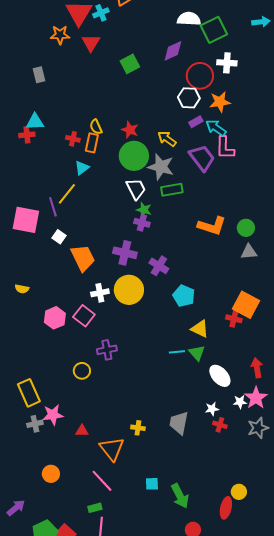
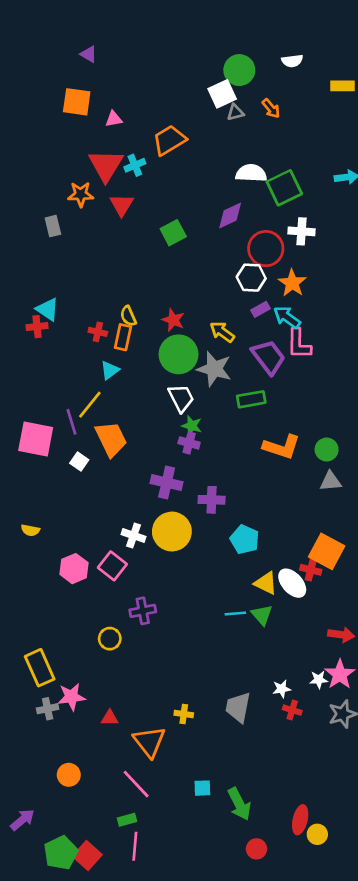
gray rectangle: (39, 75) -> (53, 226), moved
orange star: (220, 102) -> (292, 283), turned -30
cyan triangle: (35, 122) -> (48, 309), turned 36
green rectangle: (172, 190) -> (251, 399), moved
orange trapezoid: (83, 258) -> (111, 439), moved
purple cross: (159, 266) -> (212, 500), turned -30
white cross: (100, 293) -> (134, 535), turned 30
red arrow: (257, 368) -> (341, 635), turned 108
white ellipse: (220, 376) -> (292, 583), moved
yellow circle: (239, 492) -> (317, 834), moved

